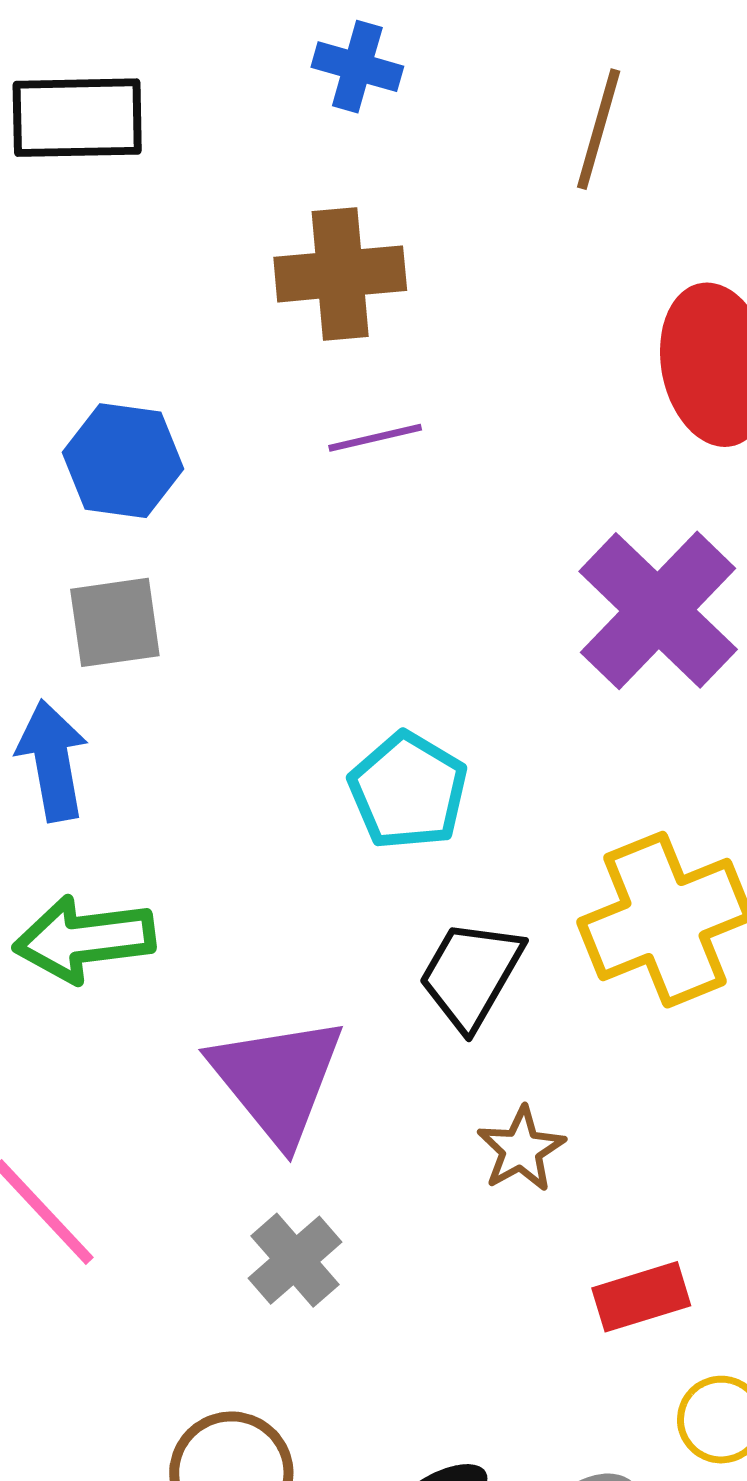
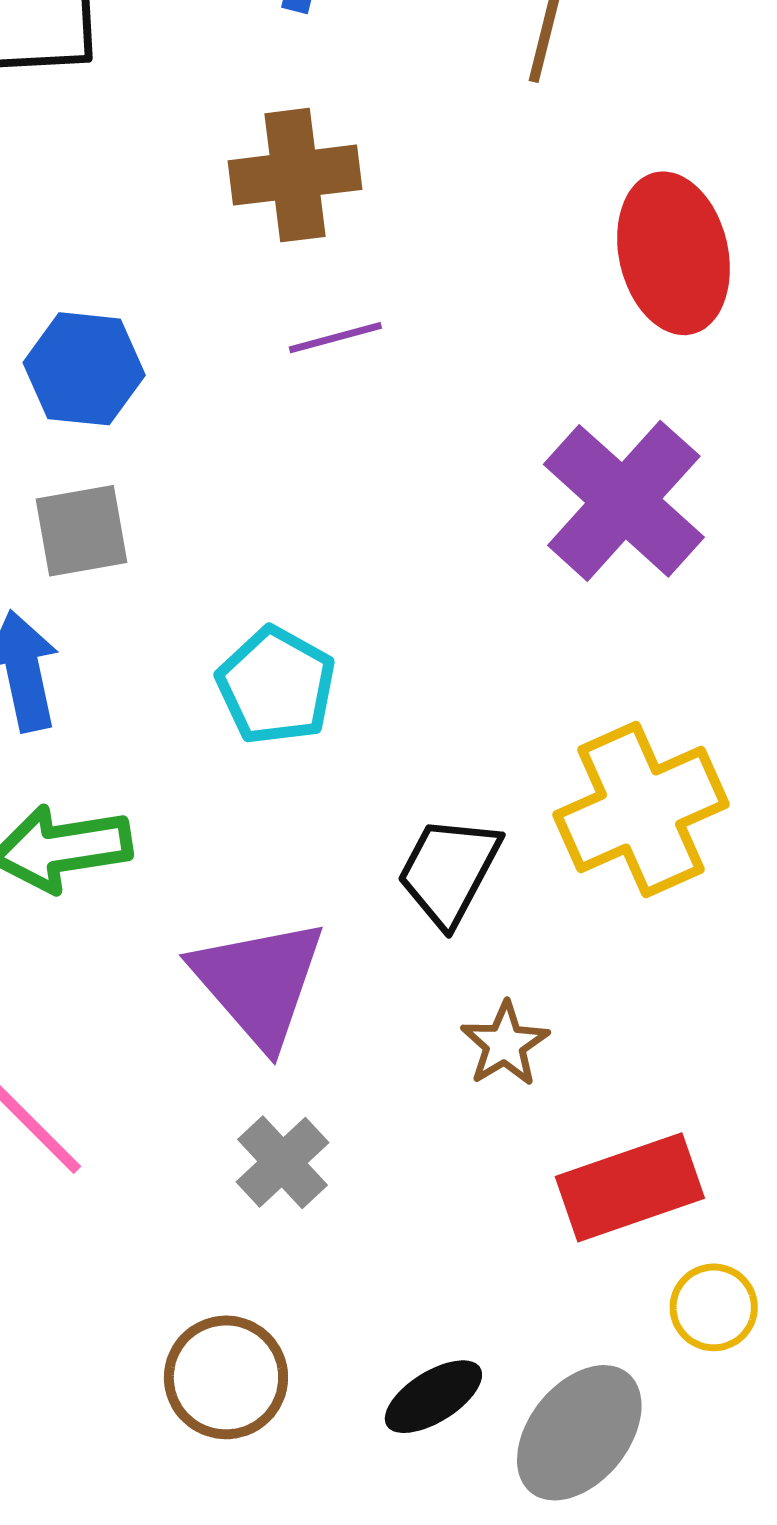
cyan pentagon: (408, 791) -> (276, 686), moved
red rectangle: (641, 1297) -> (630, 1187), size x1.5

